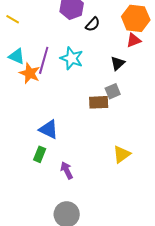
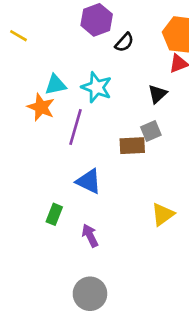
cyan triangle: (17, 56) -> (56, 85), moved, turned -36
purple line: (44, 60) -> (75, 127), moved
blue triangle: (49, 129) -> (89, 181), moved

